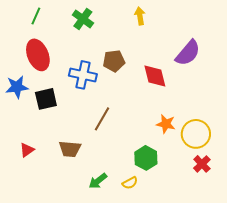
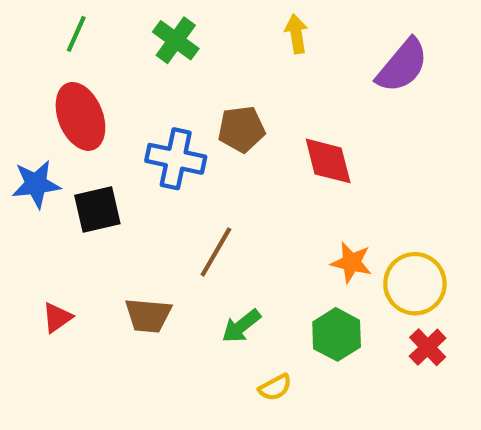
purple semicircle: (188, 53) -> (402, 66), moved
green hexagon: (146, 158) -> (337, 334), moved
green arrow: (98, 181) -> (241, 326), moved

